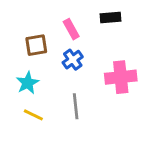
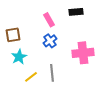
brown square: (36, 45) -> (13, 35), moved
yellow line: (33, 115) -> (31, 77), moved, turned -64

